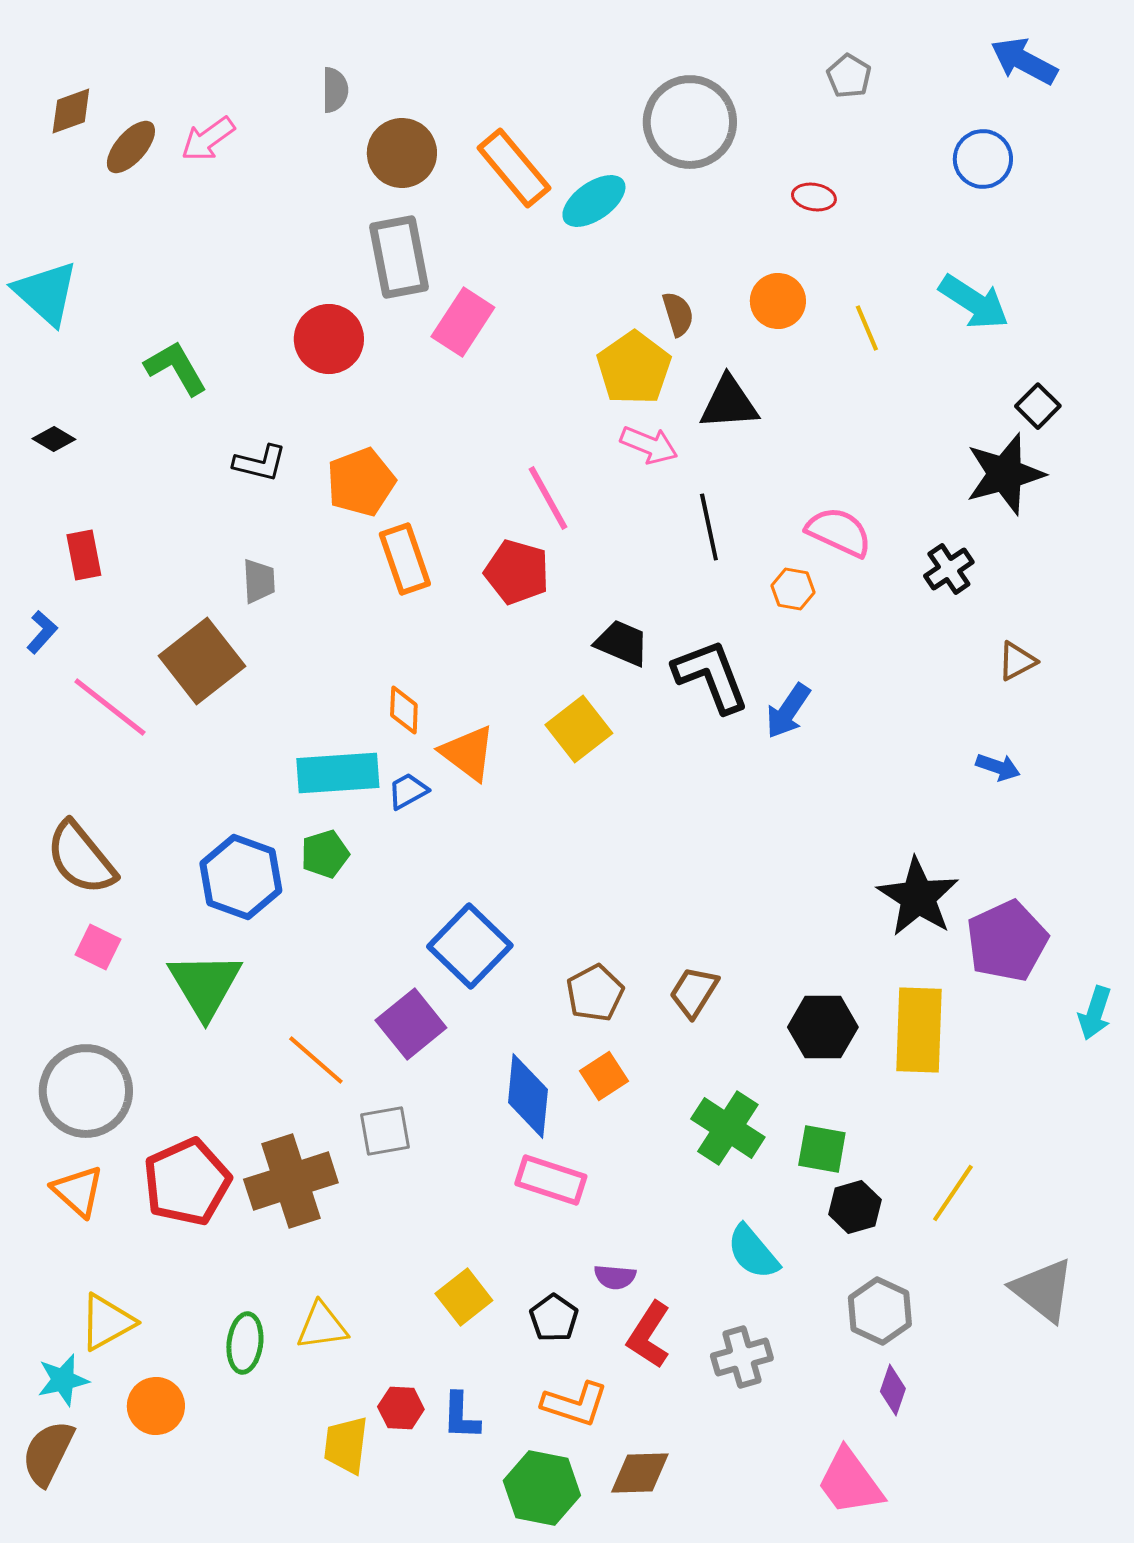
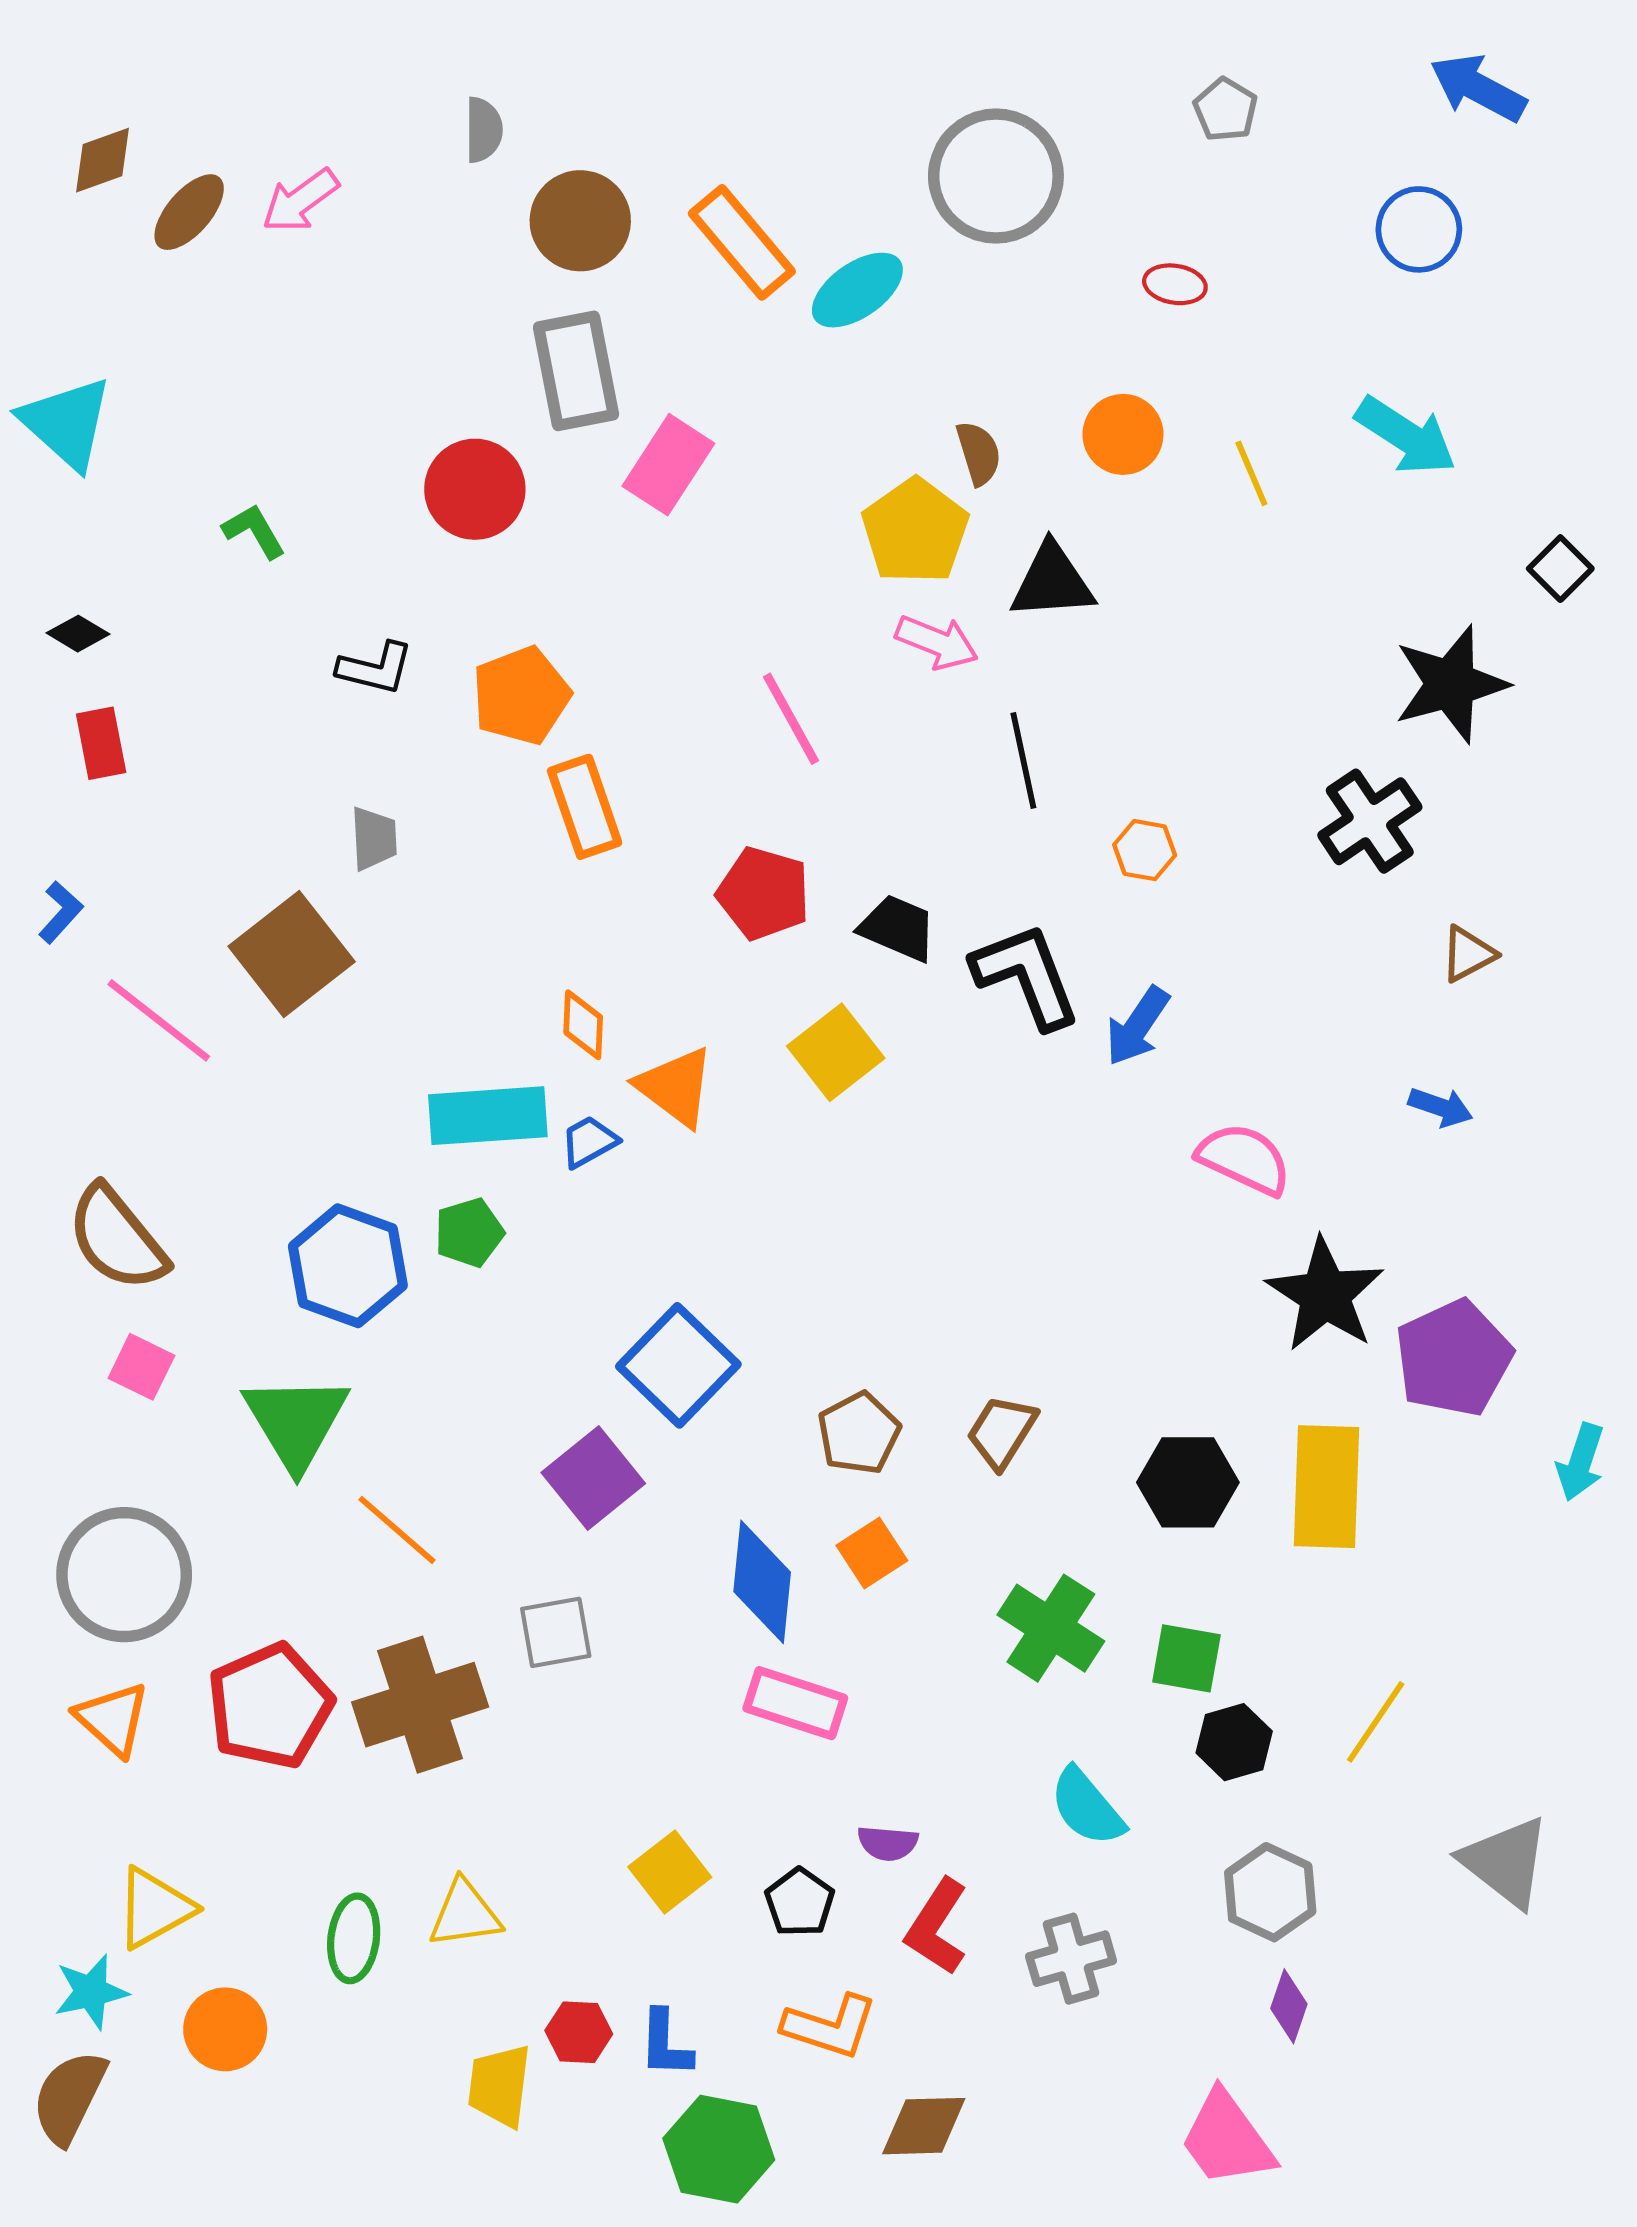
green L-shape: (176, 368) -> (254, 531), size x0.7
black square: (1038, 406) -> (1560, 569), moved
pink semicircle: (839, 532) -> (1244, 1159), moved
red rectangle: (84, 555) -> (101, 743), moved
black cross: (949, 569) -> (1370, 821), size x1.4
red pentagon: (517, 572) -> (764, 893), moved
orange line: (316, 1060) -> (397, 1530), moved
green hexagon: (542, 1488) -> (719, 2149), moved

